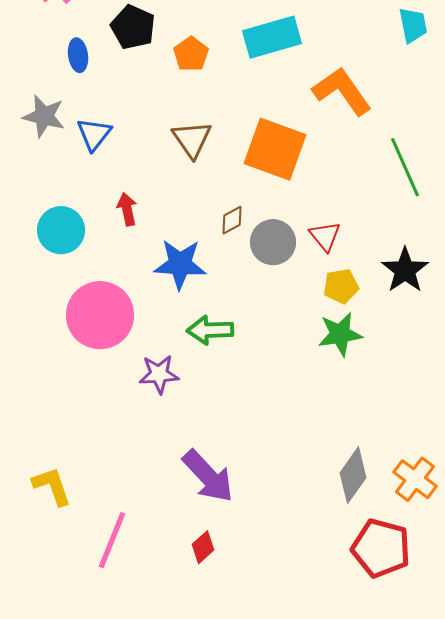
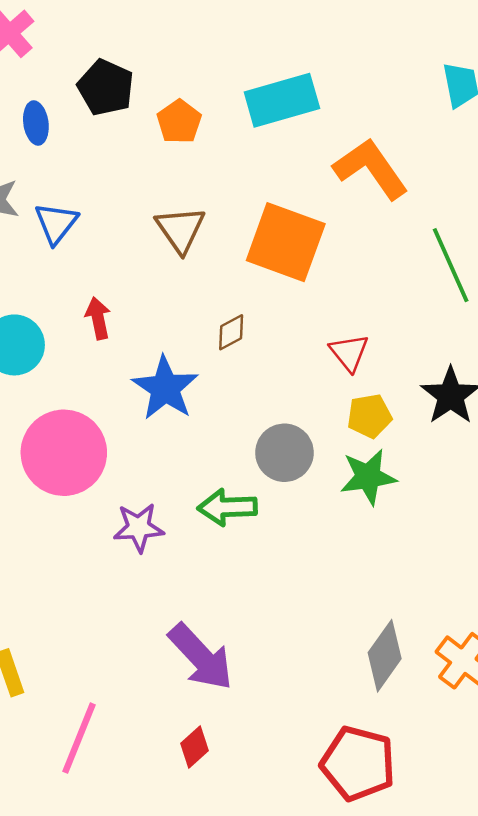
gray circle: (273, 242) -> (284, 453), moved
blue star: (180, 264) -> (165, 388), turned 30
green arrow: (210, 330) -> (227, 507), moved
red pentagon: (381, 548) -> (358, 763), moved

